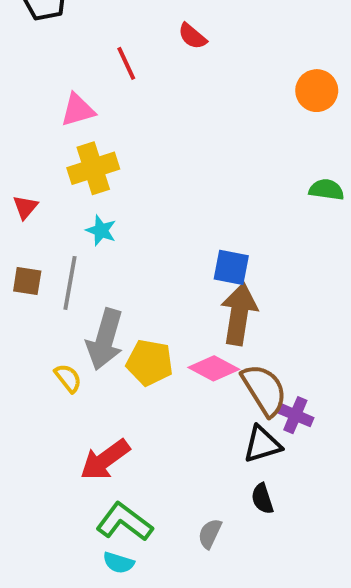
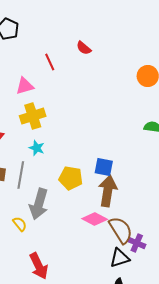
yellow pentagon: (150, 363) -> (71, 178), moved
red arrow: (105, 460) -> (39, 266), turned -80

